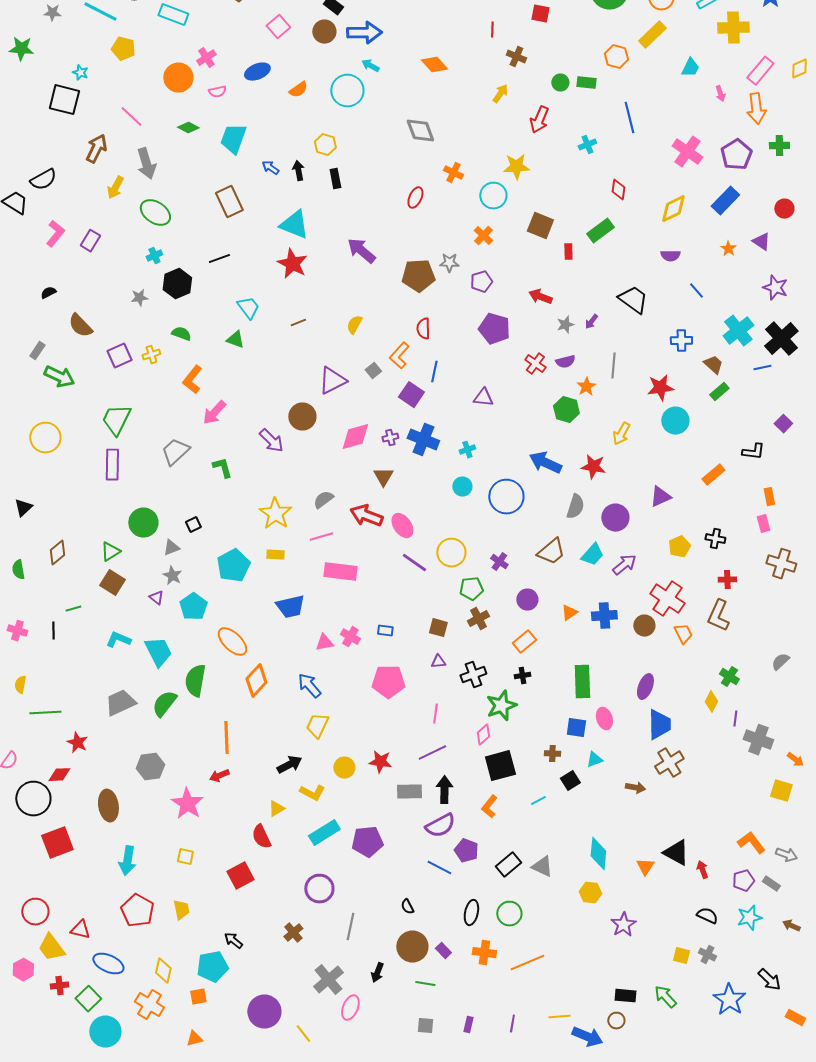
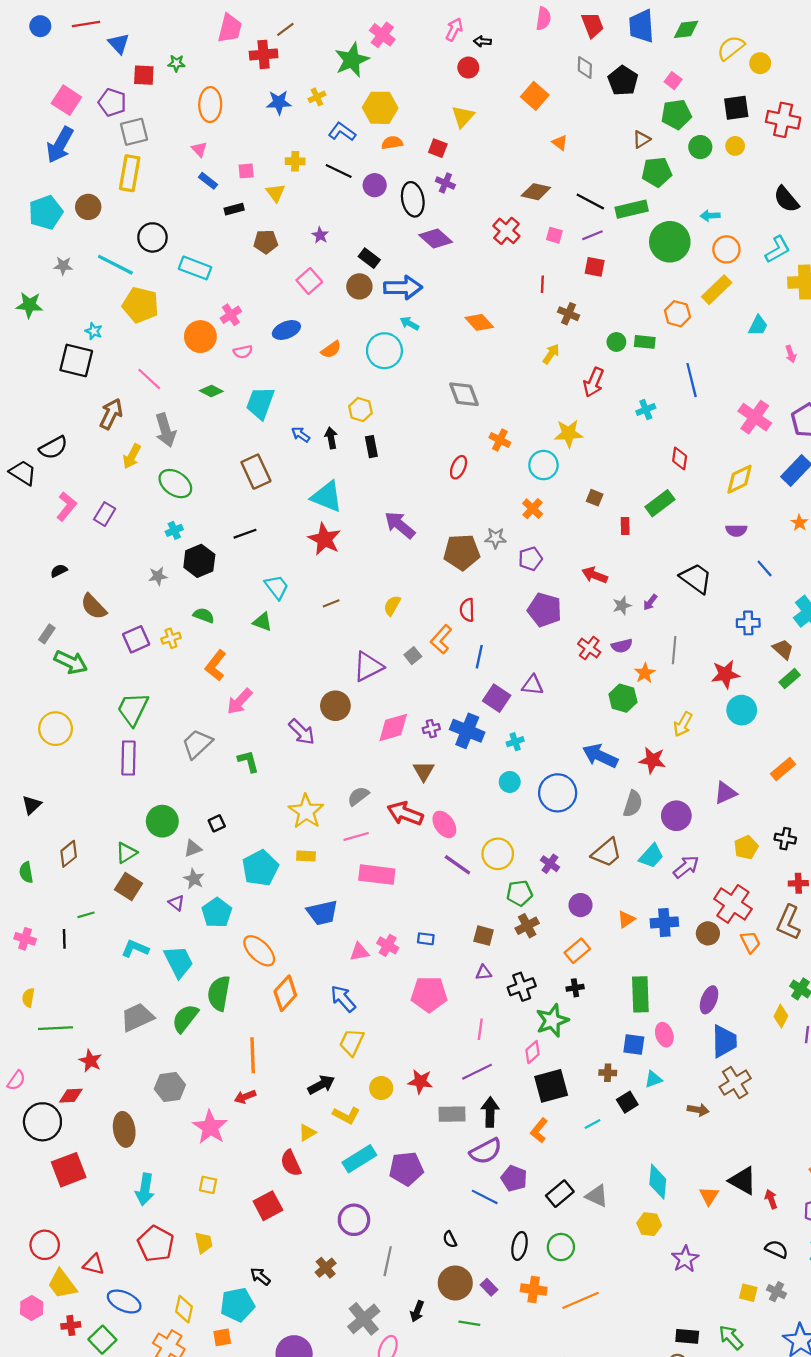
yellow pentagon: (123, 49) -> (140, 305), size x1.4
brown square: (540, 226) -> (595, 498), size x0.6
purple square: (411, 395) -> (497, 698), moved

